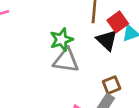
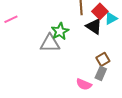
gray triangle: (66, 60) -> (50, 43), moved

